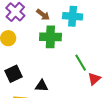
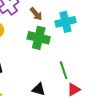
cyan cross: (73, 16) -> (65, 22), turned -30
black triangle: (42, 86) -> (39, 89), moved

